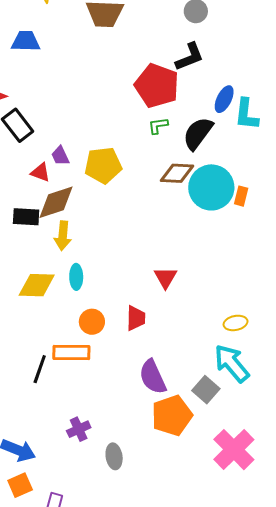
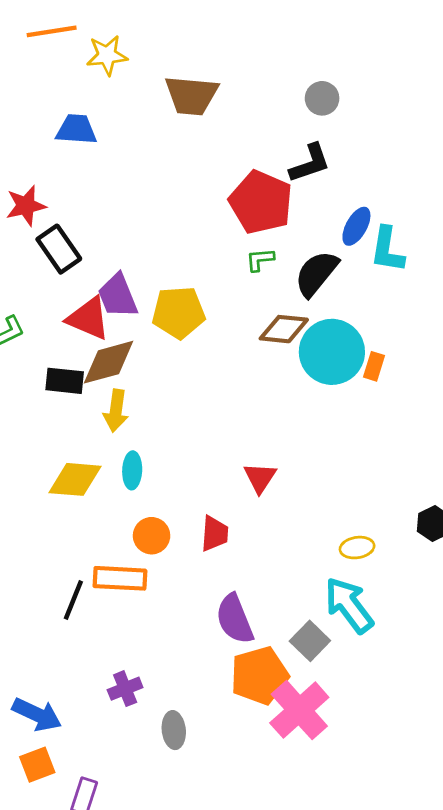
purple trapezoid: (60, 156) -> (118, 296), size x1.6
red triangle: (41, 172) -> (88, 318), size x1.6
pink cross: (234, 450) -> (299, 710), moved

